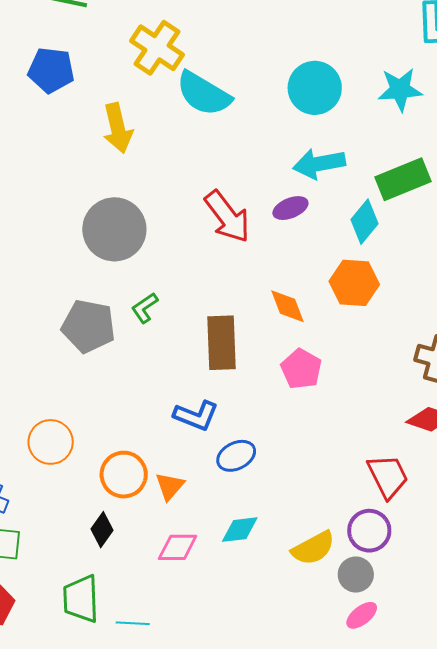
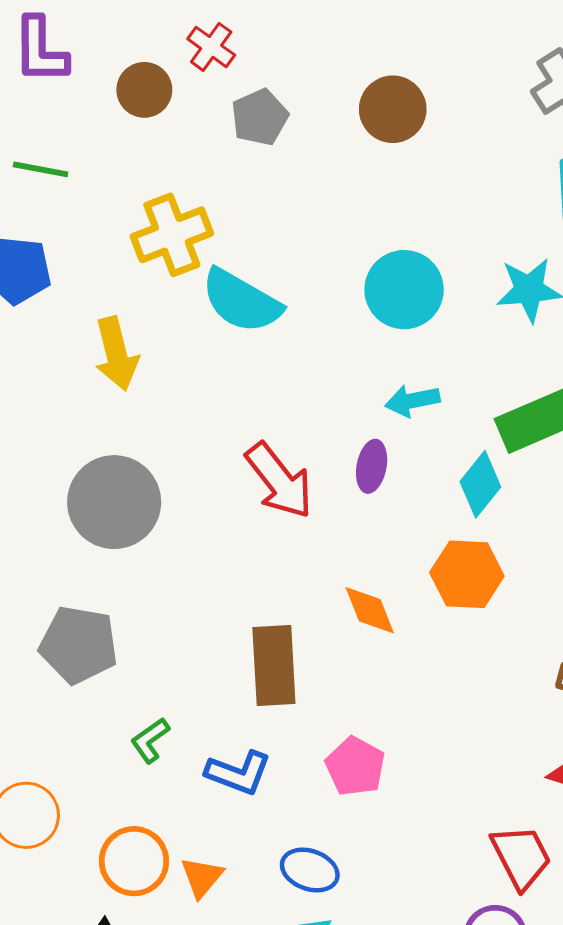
yellow cross: (157, 48) -> (172, 235), turned 36
cyan arrow: (319, 164) -> (412, 401), size x0.7
purple ellipse: (290, 208) -> (372, 466), turned -56
green L-shape: (145, 308) -> (150, 740), moved
pink pentagon: (301, 369) -> (355, 766), moved
blue ellipse: (236, 456) -> (310, 870), moved, turned 48

